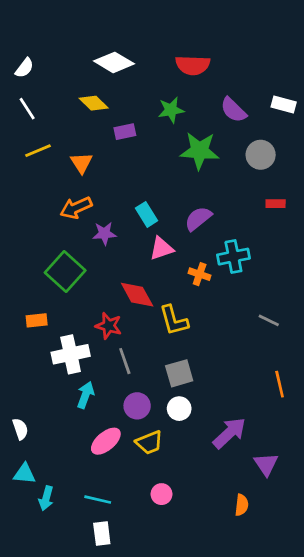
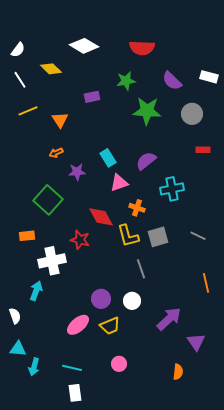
yellow diamond: (94, 103) -> (51, 69), moved
orange arrow: (76, 208) -> (56, 153), size x0.6
orange cross: (200, 274) -> (137, 208), moved
gray line: (125, 361) -> (141, 269), moved
gray square: (179, 373) -> (158, 237), moved
cyan arrow: (85, 395) -> (36, 291), moved

